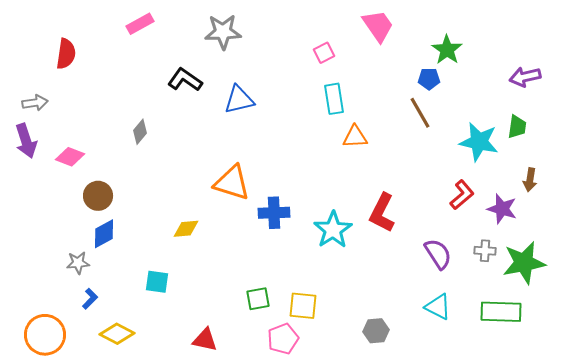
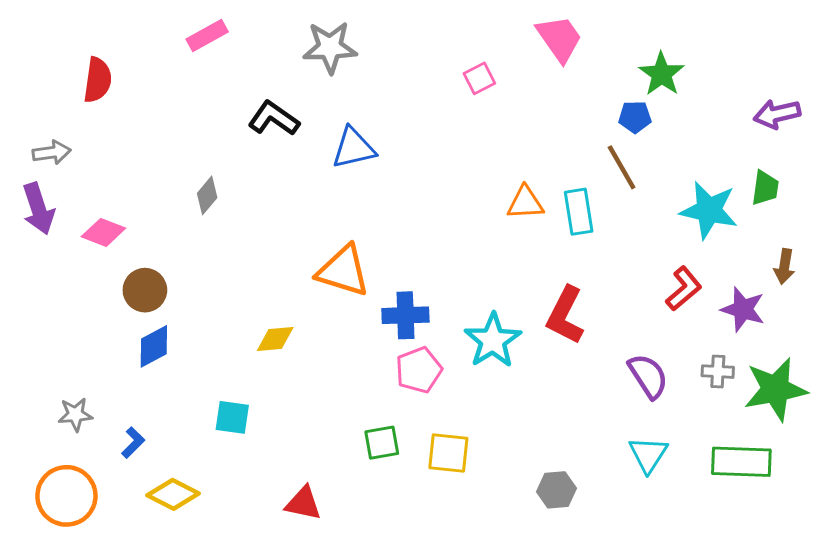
cyan rectangle: (334, 99) -> (579, 212), moved
gray star: (78, 263) -> (75, 414), moved
cyan triangle: (438, 307) -> (648, 454), turned 36
pink pentagon: (283, 339) -> (419, 370), moved

